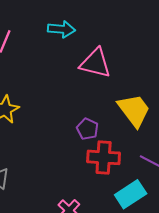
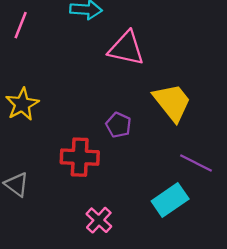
red cross: (104, 157) -> (80, 157), moved

